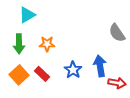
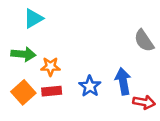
green arrow: (19, 44) -> (23, 54), turned -84
orange star: (47, 44) -> (50, 66), moved
red rectangle: (42, 74) -> (52, 91), turned -49

